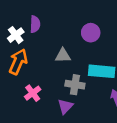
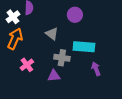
gray triangle: (63, 56) -> (52, 34), turned 40
purple triangle: (65, 106) -> (54, 76), turned 40

